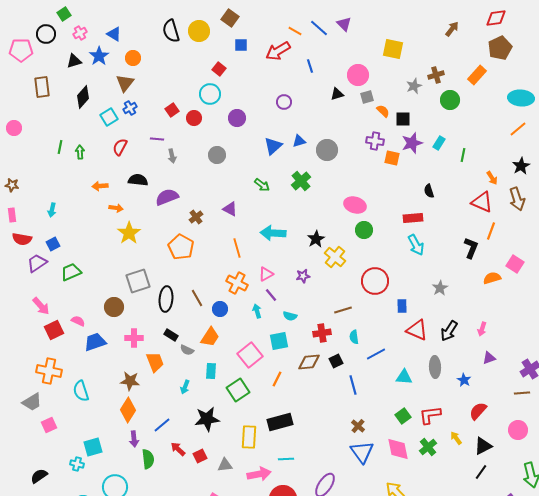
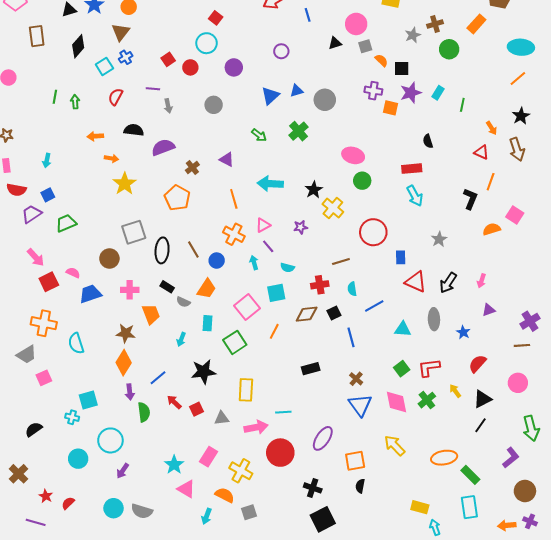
red triangle: (482, 202) -> (481, 152), size x0.7
black rectangle: (280, 422) -> (311, 369), moved, size x0.7

